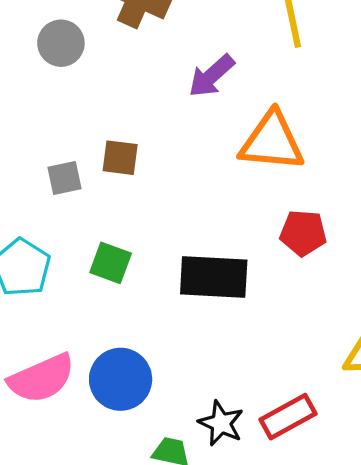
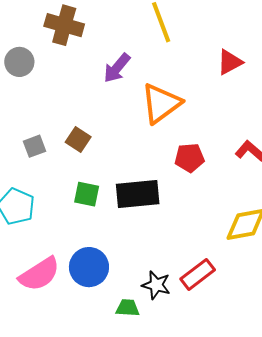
orange triangle: (272, 141) -> (161, 103), turned -33
brown square: (120, 158) -> (78, 139), moved, turned 35
green square: (111, 263) -> (87, 194), moved

